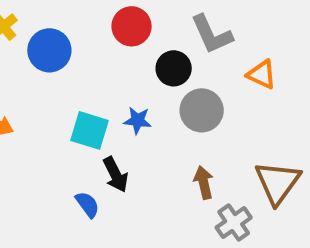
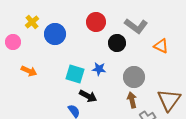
gray L-shape: (212, 34) -> (136, 26), turned -30
gray circle: (202, 110) -> (134, 77), moved
black arrow: (115, 175) -> (88, 96), turned -36

